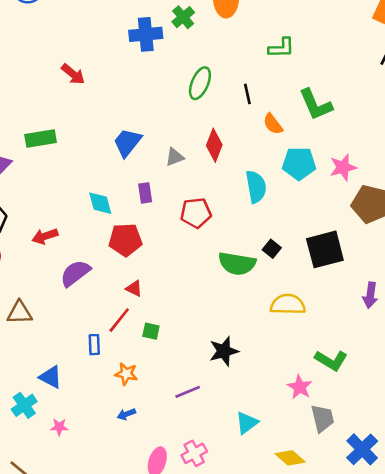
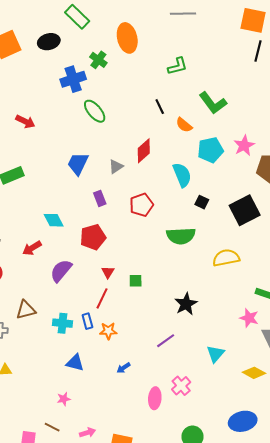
green ellipse: (200, 83) -> (95, 111), moved, turned -50
red diamond: (214, 145) -> (144, 151), turned 40
cyan diamond: (100, 203) -> (54, 220), moved
black square: (272, 249) -> (202, 202), moved
red triangle: (134, 288) -> (108, 272), turned 48
green square: (151, 331) -> (136, 281), moved
orange star: (126, 374) -> (108, 331), moved
blue triangle: (51, 377) -> (75, 363), moved
cyan cross: (24, 405) -> (62, 323), moved, turned -36
pink star: (59, 427) -> (64, 399), moved

